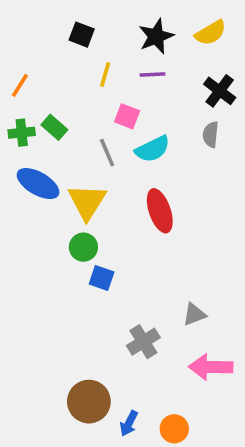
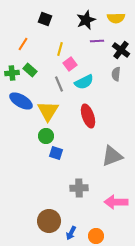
yellow semicircle: (211, 33) -> (116, 18), turned 30
yellow line: (105, 75) -> (60, 49), moved
purple line: (152, 75) -> (97, 41), moved
orange line: (20, 85) -> (23, 44), moved
pink square: (127, 116) -> (70, 64), turned 32
gray triangle: (194, 314) -> (112, 156), moved, size x1.6
gray cross: (143, 342) -> (79, 188), turned 30

